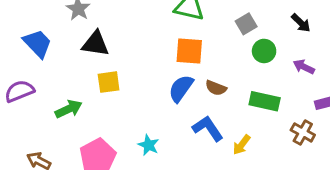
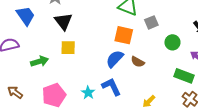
gray square: (246, 24) -> (151, 22), moved
black triangle: (95, 44) -> (63, 21), turned 36
green rectangle: (265, 101) -> (184, 76), moved
blue L-shape: (208, 128) -> (111, 87), moved

